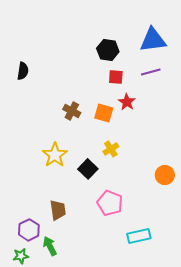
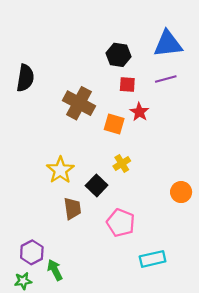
black semicircle: (23, 71) -> (25, 78), size x1.4
brown cross: (72, 111) -> (79, 103), moved, size x1.6
brown trapezoid: (58, 210) -> (72, 208), moved

